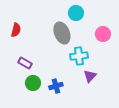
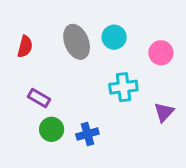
cyan circle: (76, 13) -> (114, 37), moved
gray ellipse: (62, 33) -> (77, 42), moved
purple triangle: (90, 76) -> (164, 112), moved

